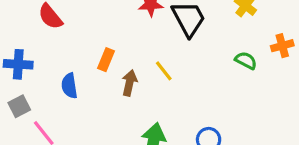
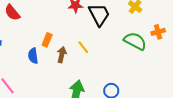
green semicircle: (246, 61) -> (135, 41), size x1.6
blue semicircle: (69, 86) -> (33, 56), moved

